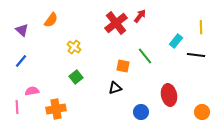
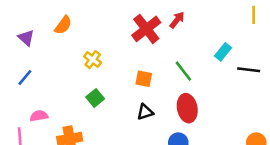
yellow line: (201, 27) -> (254, 15), moved
orange square: (123, 66) -> (144, 79), moved
red ellipse: (169, 95) -> (187, 108), moved

